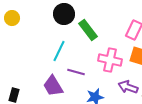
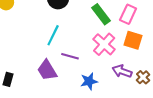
green rectangle: (88, 30) -> (101, 14), moved
pink cross: (110, 60) -> (104, 44), turned 30

